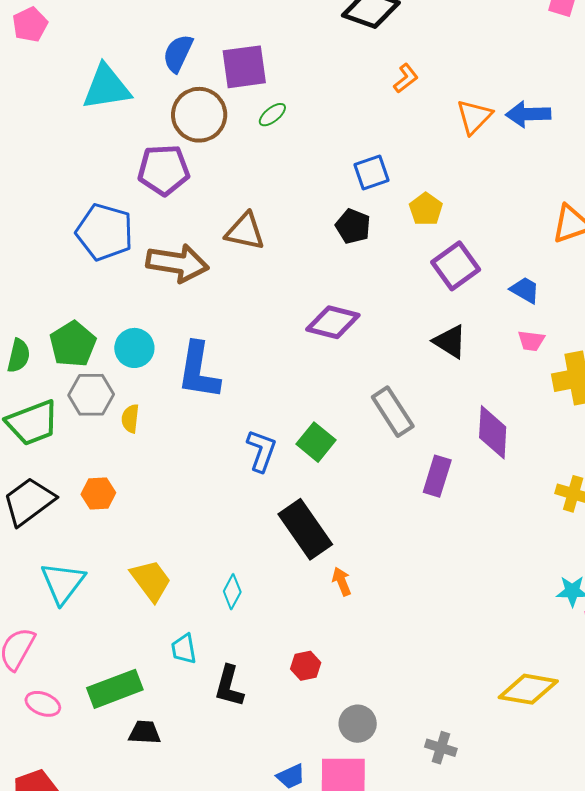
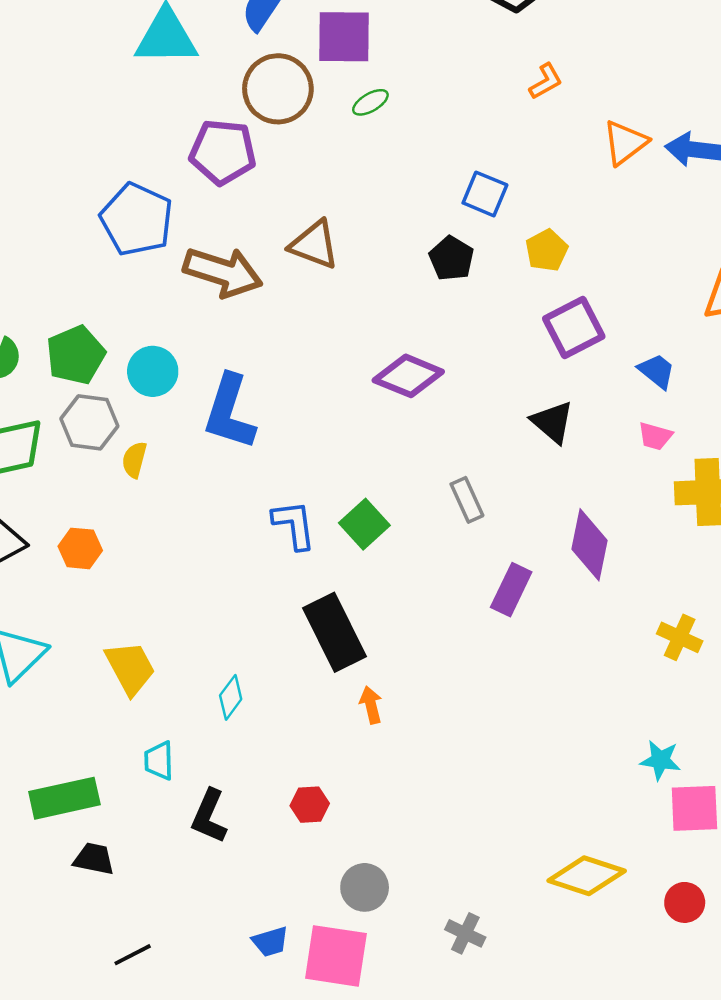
blue square: (372, 173) -> (485, 194), turned 33
gray rectangle: (393, 412) -> (467, 500), size x0.7
blue L-shape: (261, 451) -> (294, 525), turned -36

